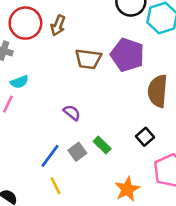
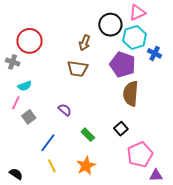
brown arrow: (58, 25) -> (85, 43), moved
purple pentagon: (127, 55) -> (123, 65), moved
gray square: (77, 152) -> (29, 117), moved
orange star: (127, 189) -> (86, 166), moved

